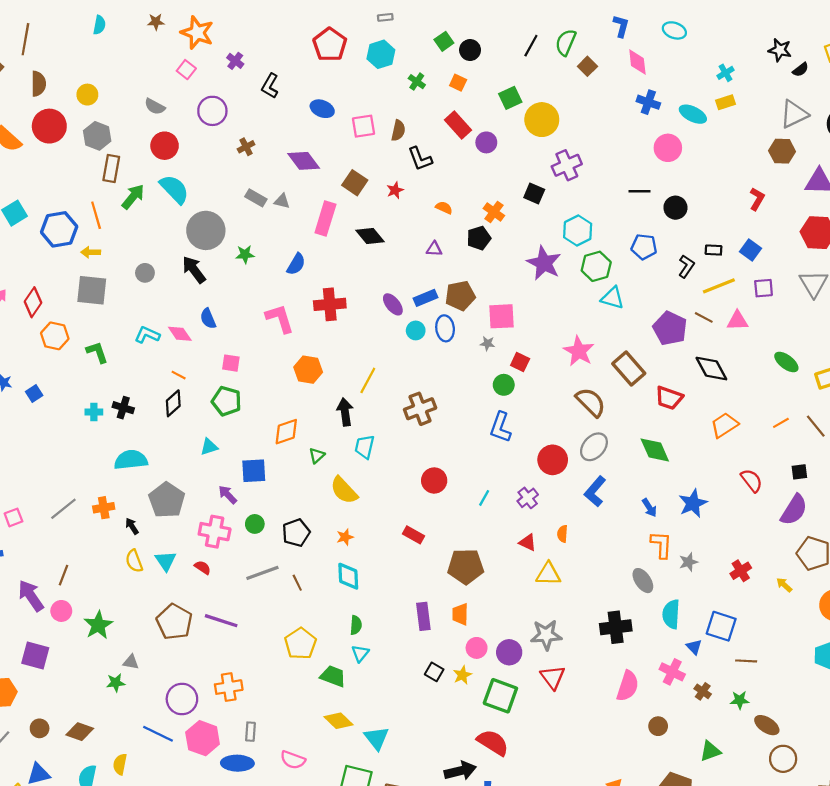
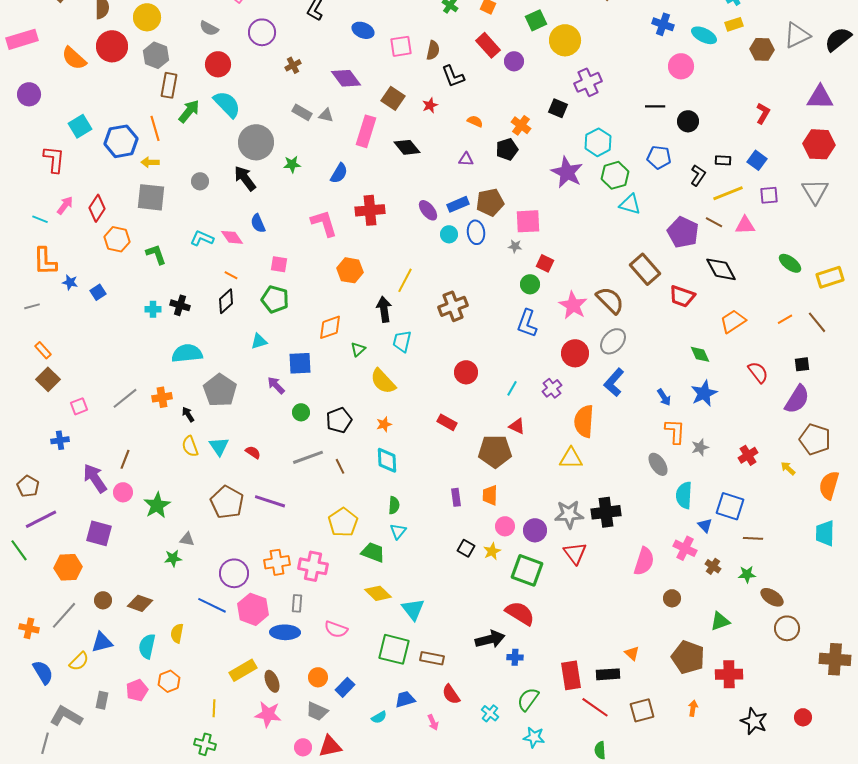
yellow circle: (87, 95) -> (147, 17), size x1.4
brown hexagon: (782, 151) -> (762, 49), moved
pink star: (579, 351) -> (573, 305), moved
green diamond: (655, 450) -> (700, 354), moved, size x0.7
pink cross: (215, 532) -> (313, 566), moved
orange semicircle: (562, 534) -> (584, 421), size x2.0
red triangle: (528, 542) -> (517, 426), moved
purple rectangle: (423, 616) -> (456, 497), size x0.7
black cross: (616, 627) -> (606, 512), moved

